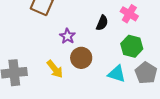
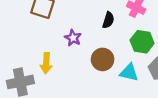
brown circle: (81, 58) -> (103, 59), moved
yellow arrow: (55, 69) -> (46, 63), moved, turned 48

